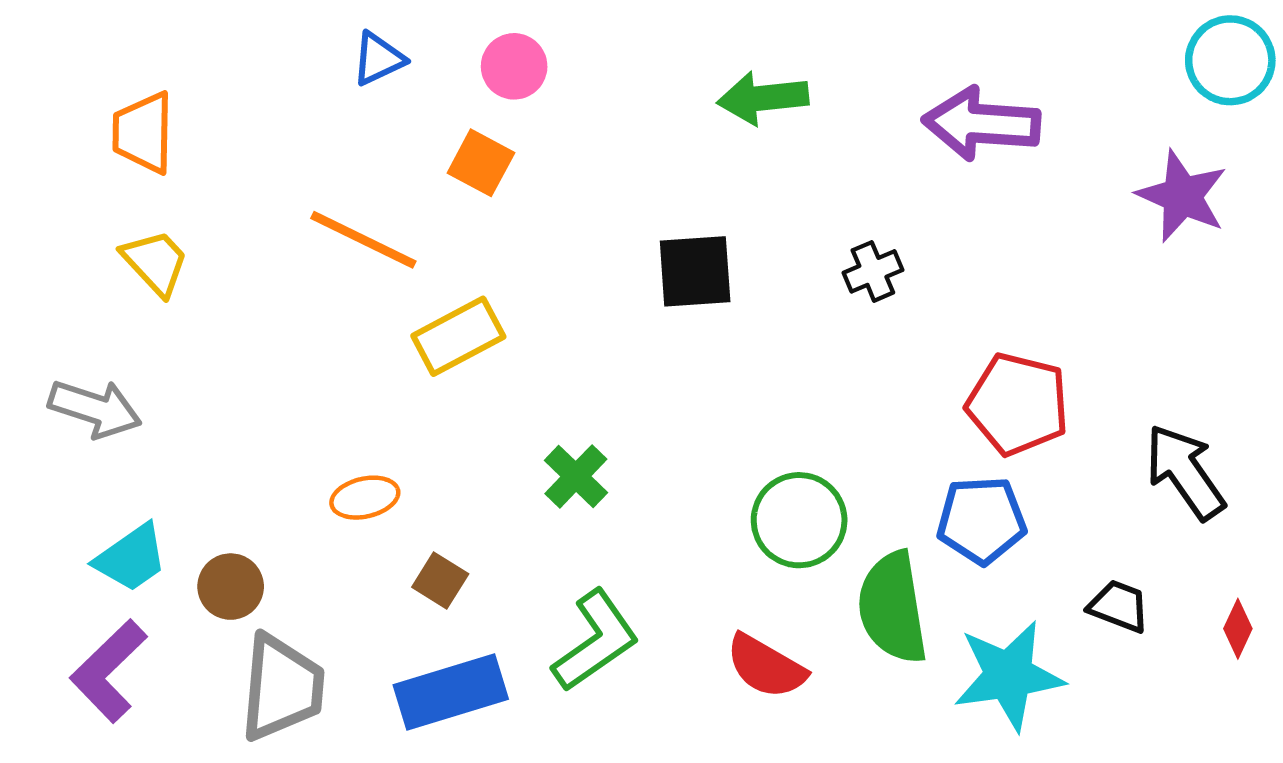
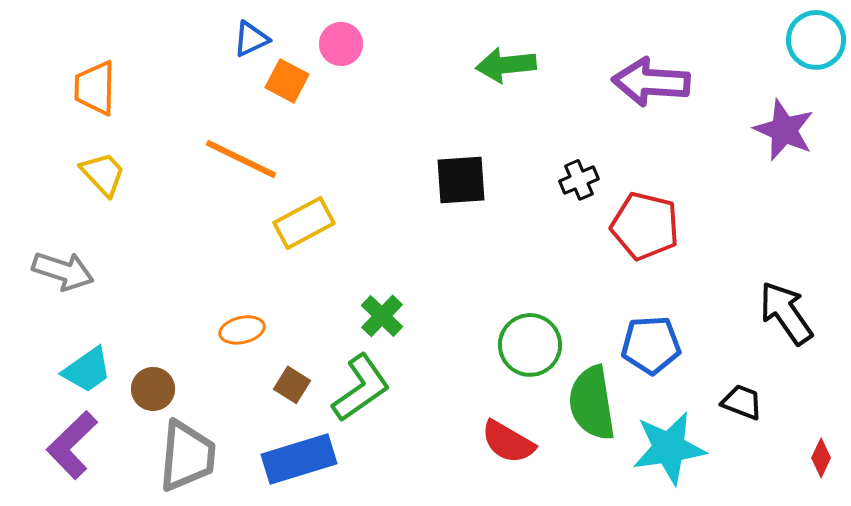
orange square: (481, 163) -> (287, 81), moved
red pentagon: (1018, 404) -> (645, 226), moved
red diamond: (1238, 629) -> (821, 458), moved
green L-shape: (596, 641) -> (361, 388), moved

